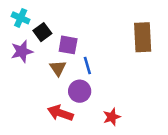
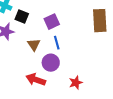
black square: (42, 32) -> (22, 17), turned -32
purple square: (68, 45) -> (52, 22), moved, turned -35

